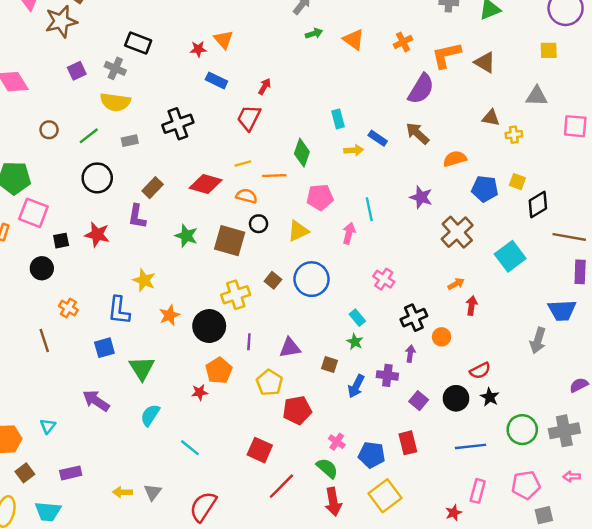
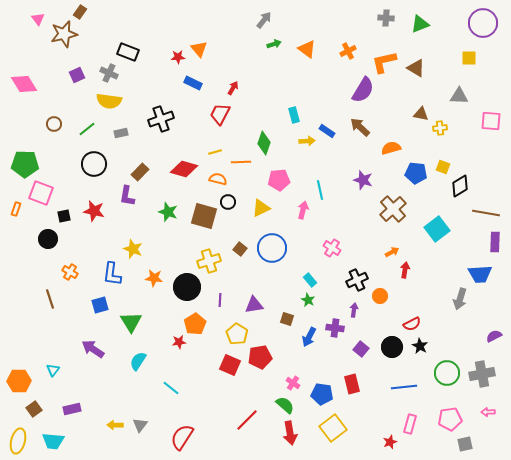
orange star: (169, 315) -> (154, 278), turned 30
red square: (260, 450) -> (230, 365), moved

